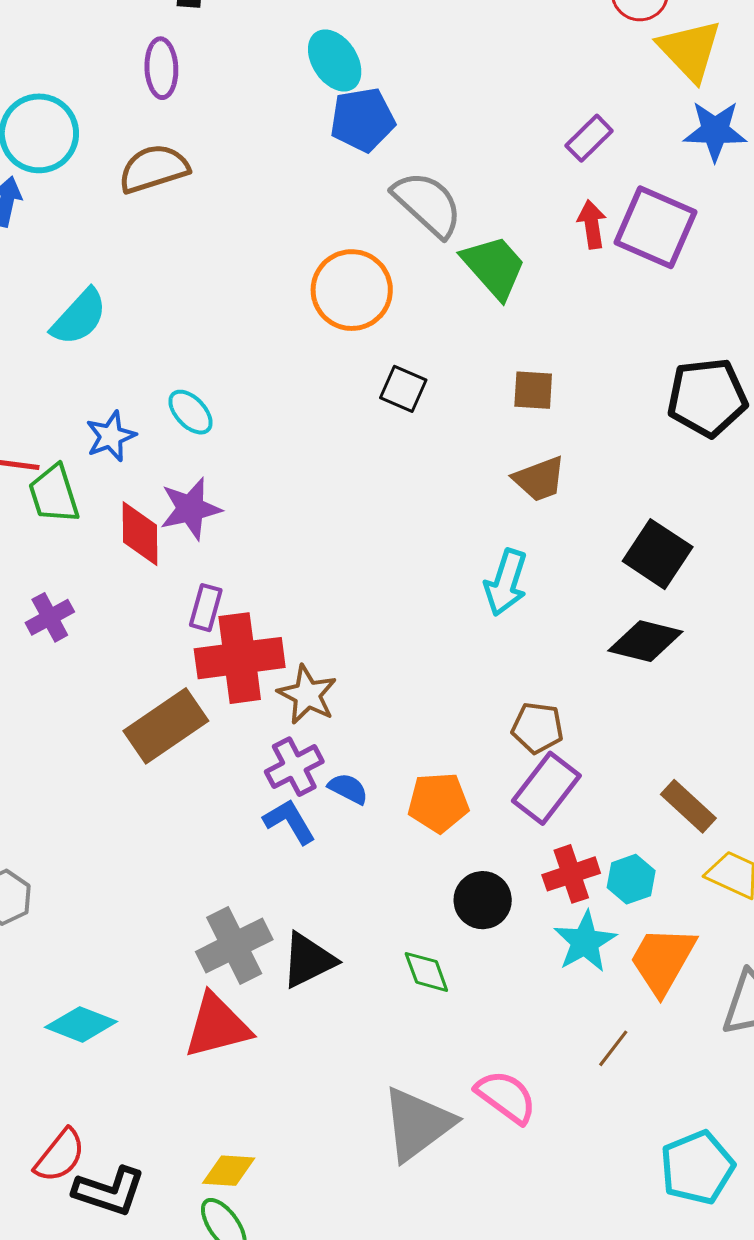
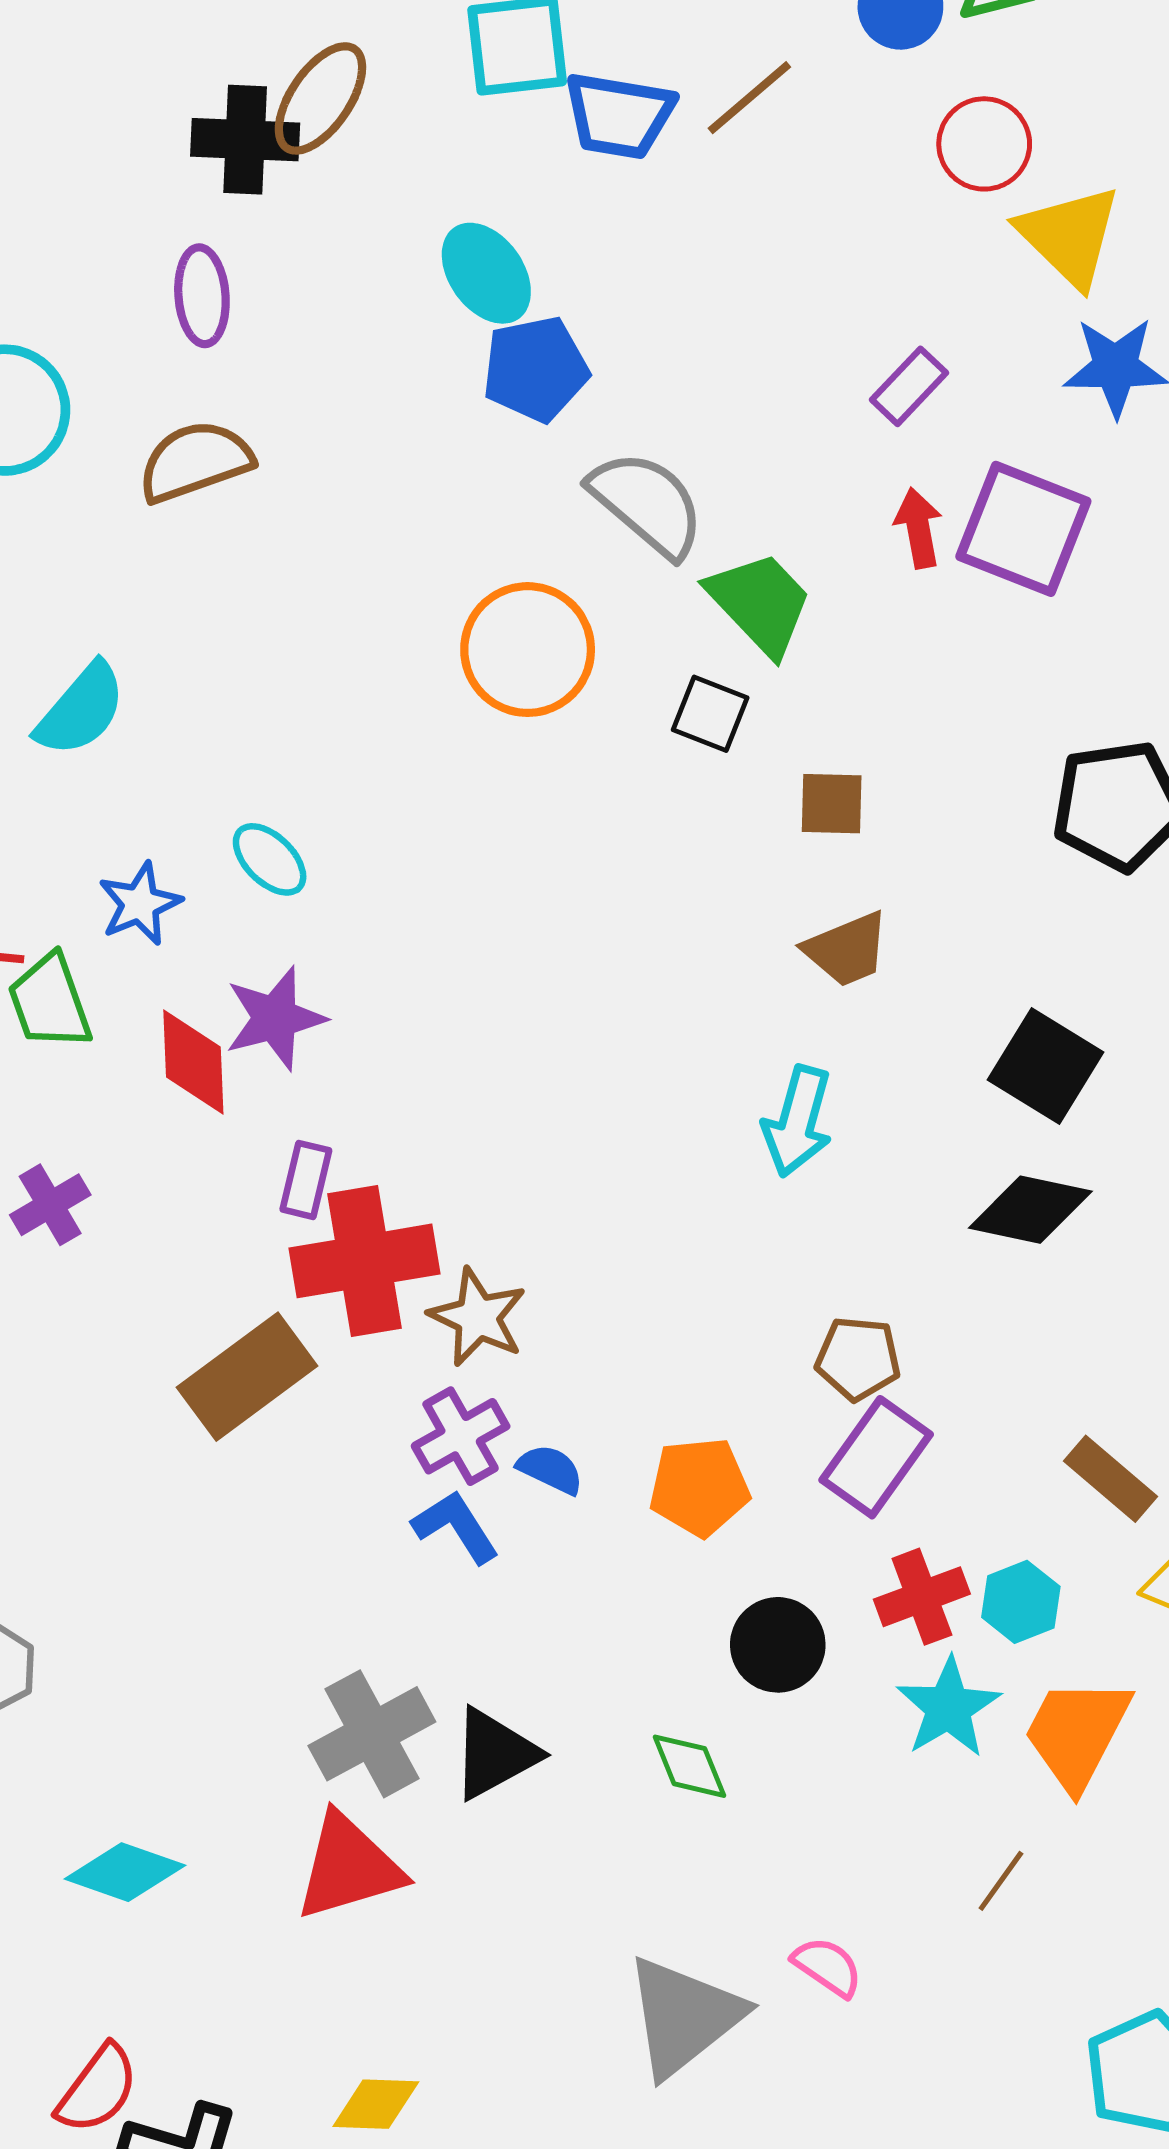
black square: (403, 389) -> (710, 714), moved
pink semicircle: (506, 1097) -> (828, 1967), size x0.7

